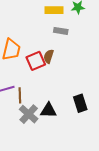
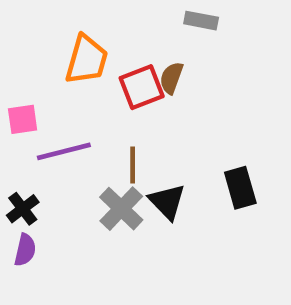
brown line: (20, 95) -> (133, 165), moved
black triangle: (48, 110) -> (167, 202), turned 42

